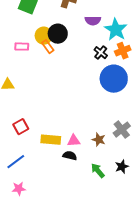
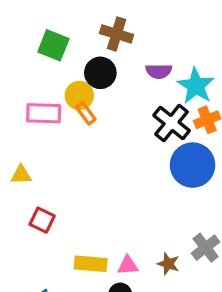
black circle: (58, 34) -> (100, 73), moved
pink rectangle: (22, 47) -> (44, 113), size x1.5
black cross: (101, 53) -> (172, 123), size x1.6
red square: (21, 127) -> (42, 220), moved, turned -35

